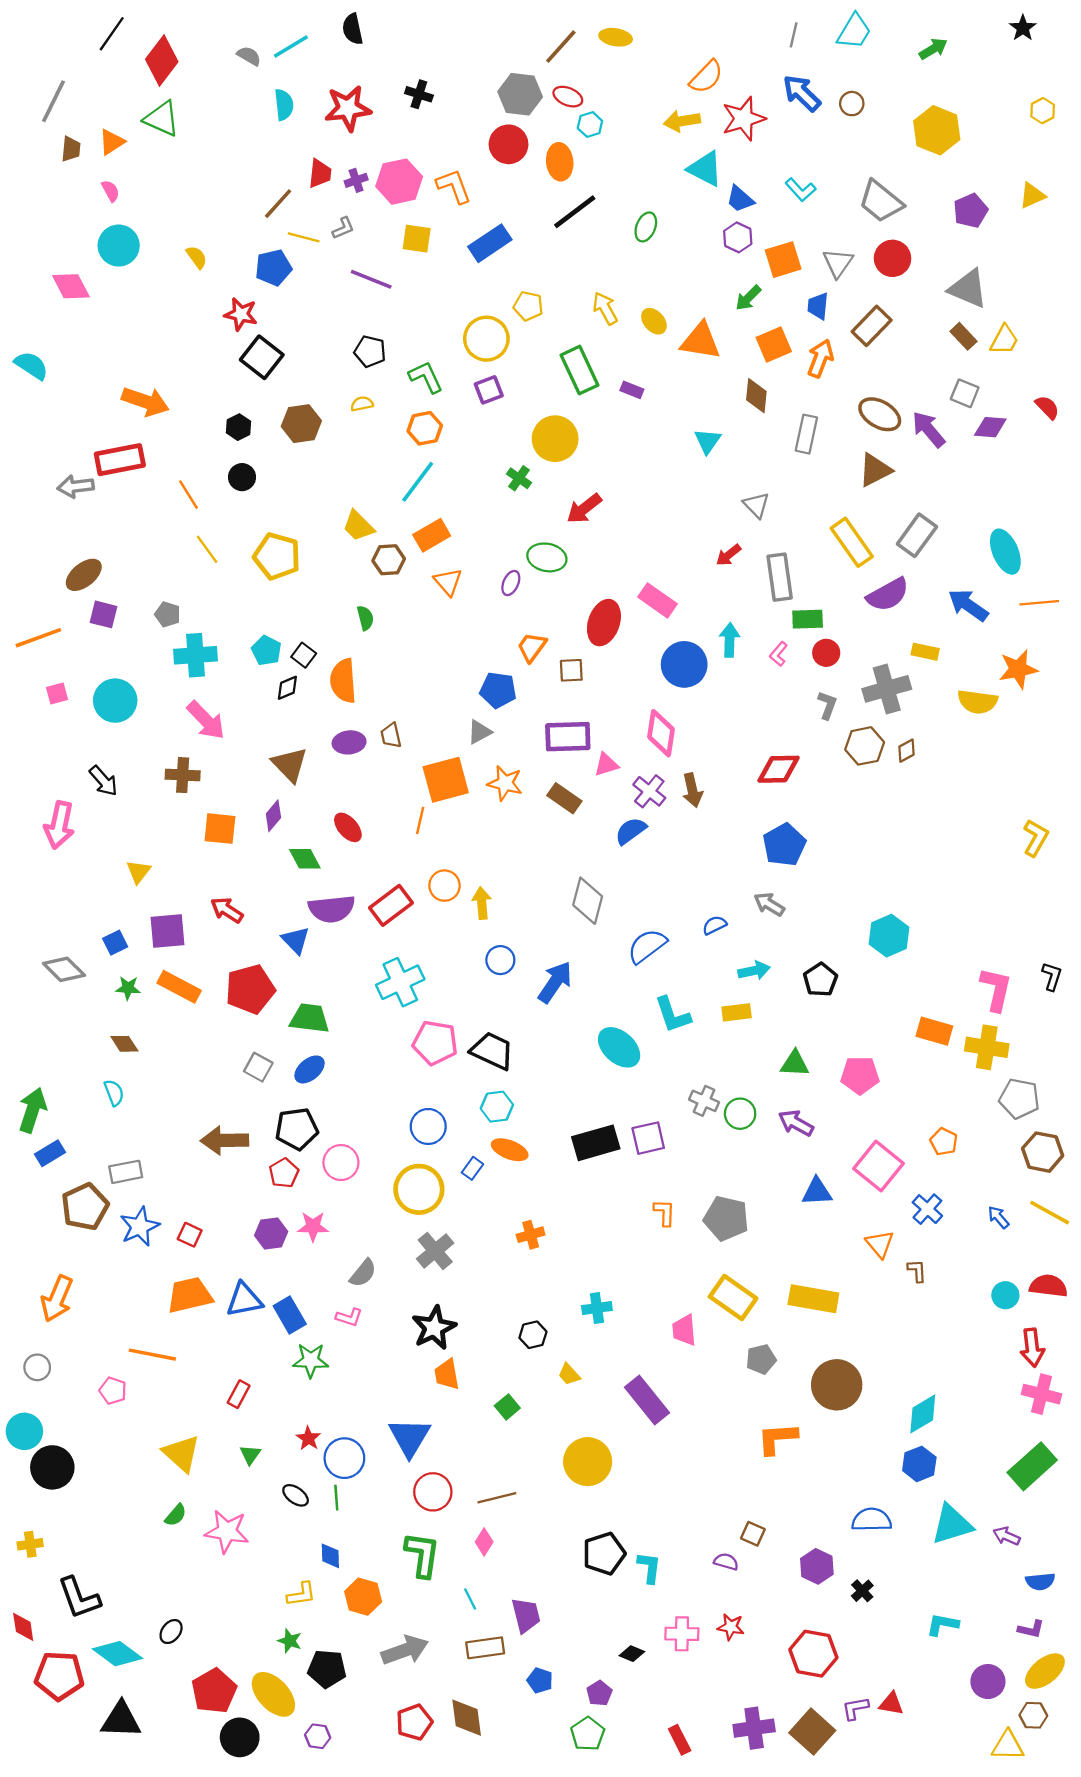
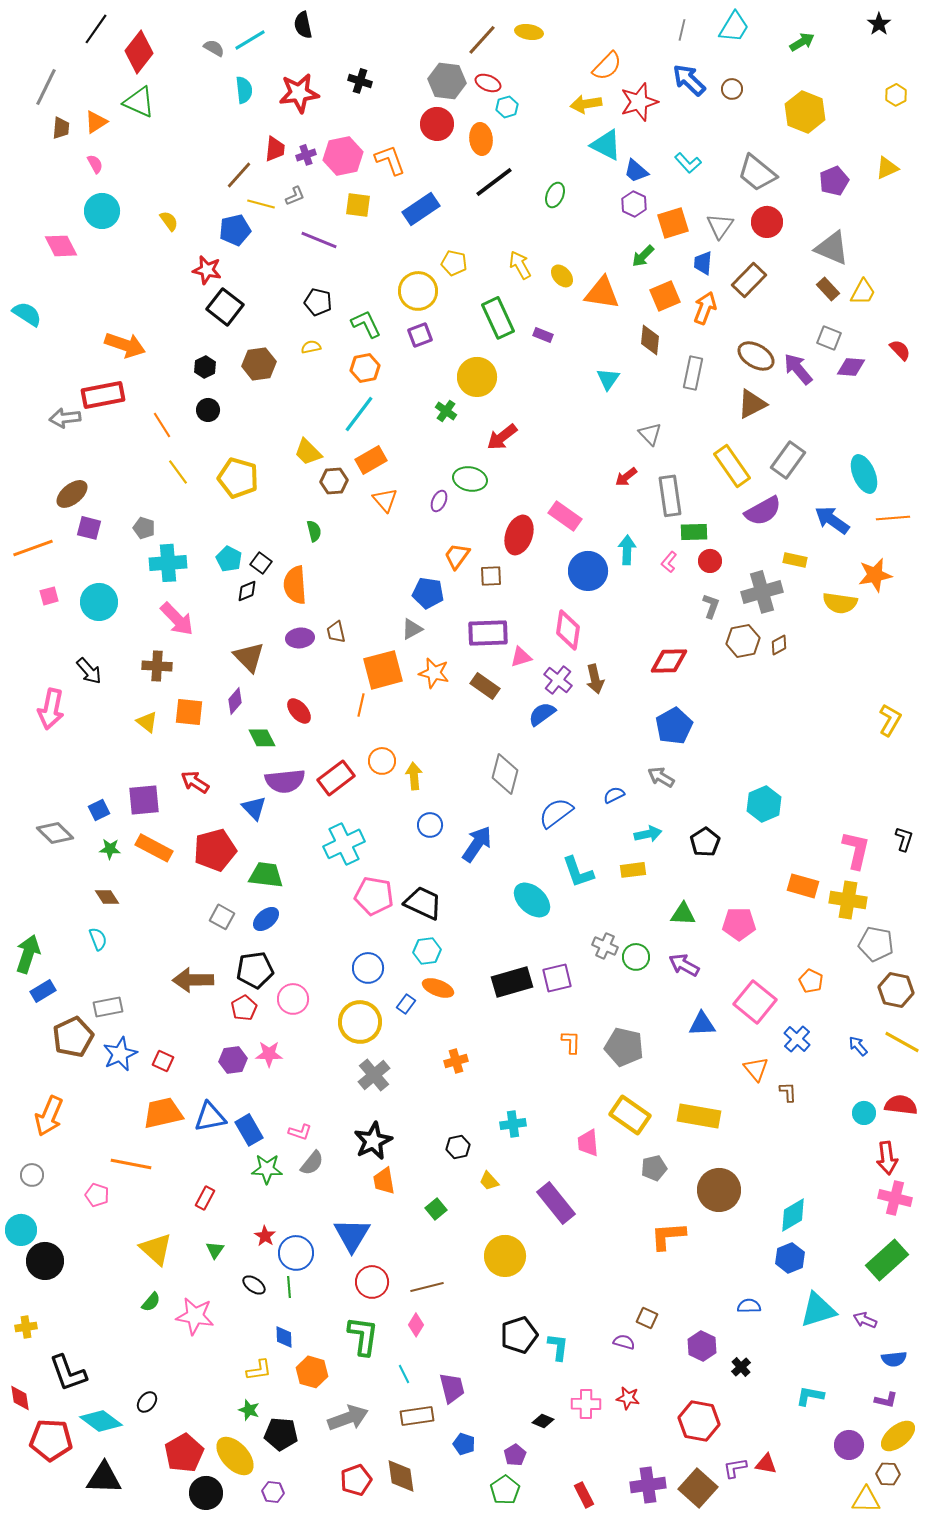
yellow triangle: (138, 872) -> (147, 722), moved, turned -30
gray semicircle: (363, 1273) -> (312, 1163), moved
blue semicircle: (872, 1520) -> (749, 1306), size x0.7

